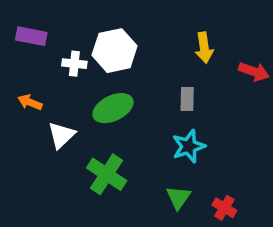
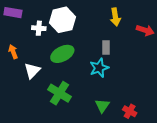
orange arrow: (30, 102) -> (13, 52), turned 48
cyan star: (189, 146) -> (99, 68), moved

